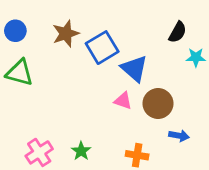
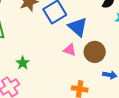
green star: (81, 151) -> (23, 63), moved

